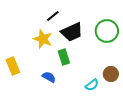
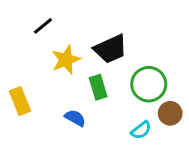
black line: (53, 16) -> (43, 26), moved
green circle: (107, 31) -> (149, 84), moved
yellow star: (43, 39) -> (66, 60), turned 30

